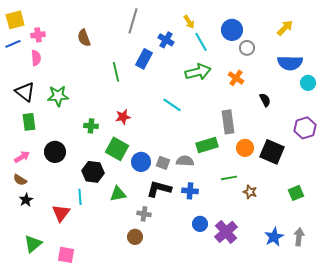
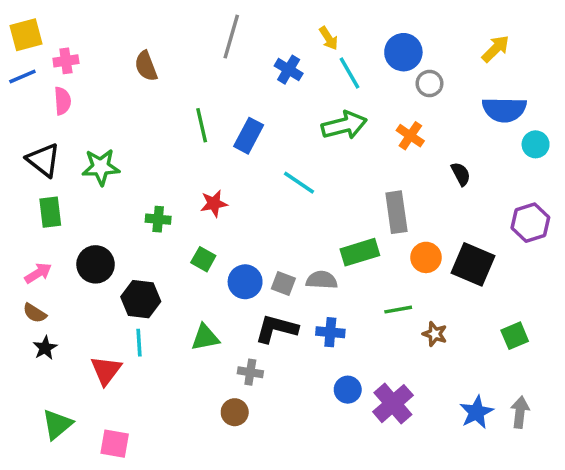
blue rectangle: (144, 59) -> (249, 136), moved
green square: (117, 149) -> (203, 259), size x0.6
black hexagon: (93, 172) -> (141, 299), moved

